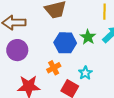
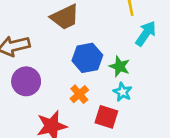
green star: (88, 37) -> (120, 66), moved

